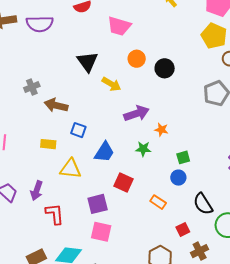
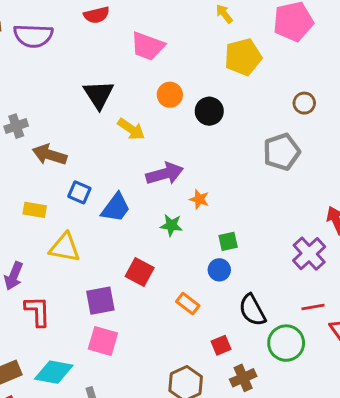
yellow pentagon: (214, 36) -> (243, 57), moved, turned 30
blue trapezoid: (104, 152) -> (116, 208), moved

